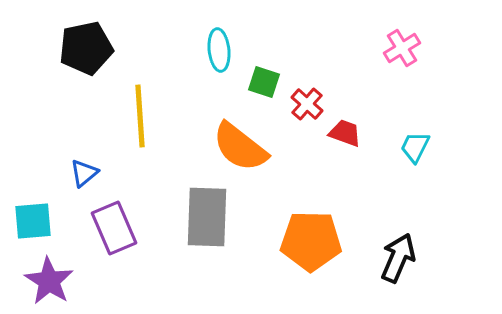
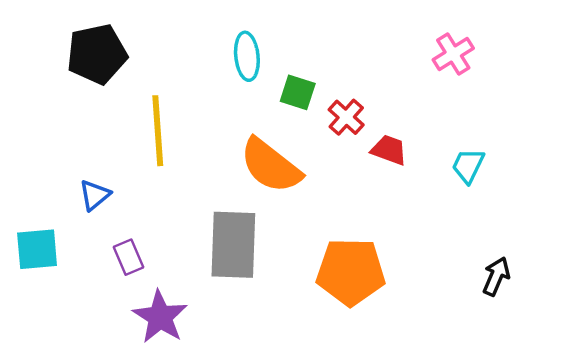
purple rectangle: (114, 228) -> (128, 257), size x0.6
black arrow: (398, 258) -> (496, 276), moved, size x0.7
purple star: (49, 281) -> (160, 317), moved

